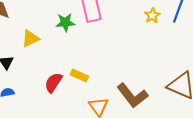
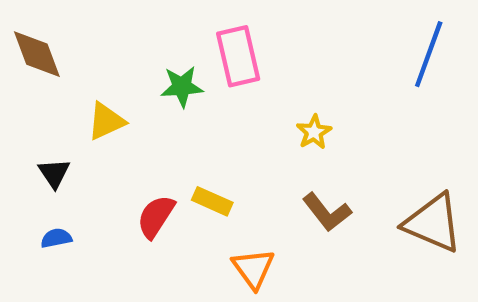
yellow star: (152, 16) -> (314, 132), moved
brown L-shape: (132, 96) -> (327, 212), moved, size x0.7

